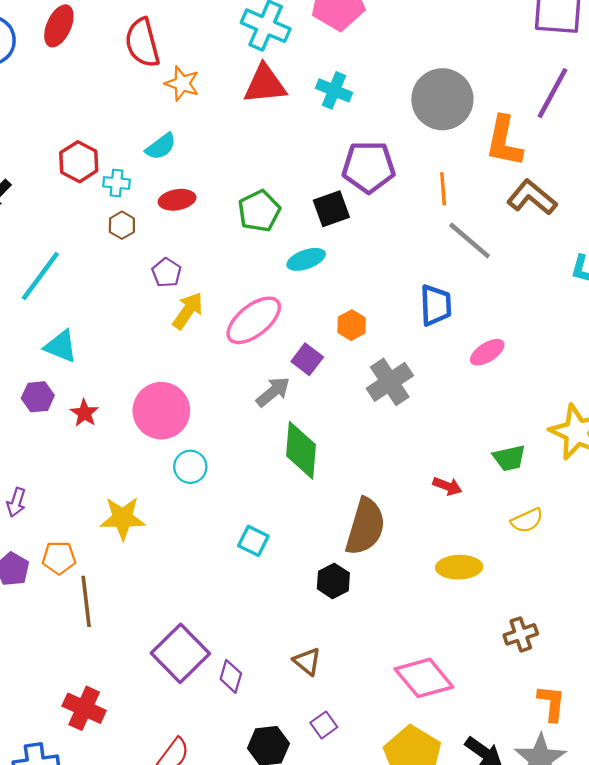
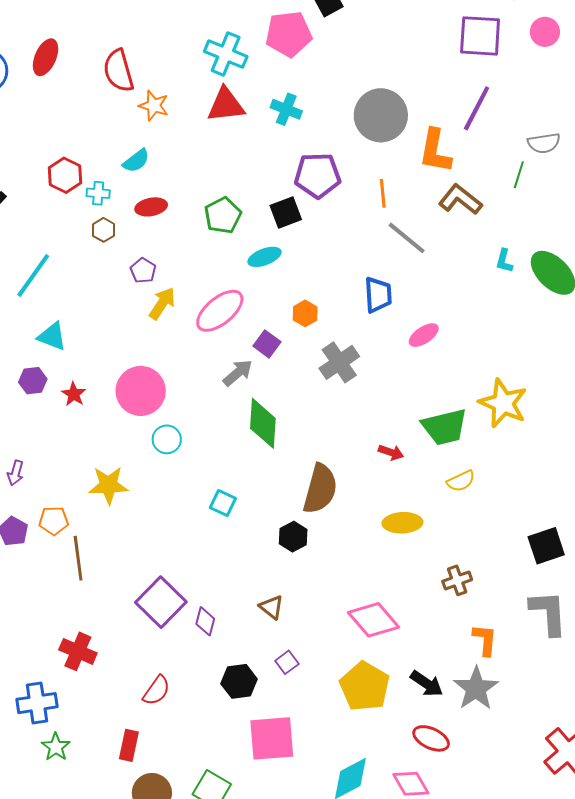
green trapezoid: (509, 458) -> (445, 427), size x1.6

